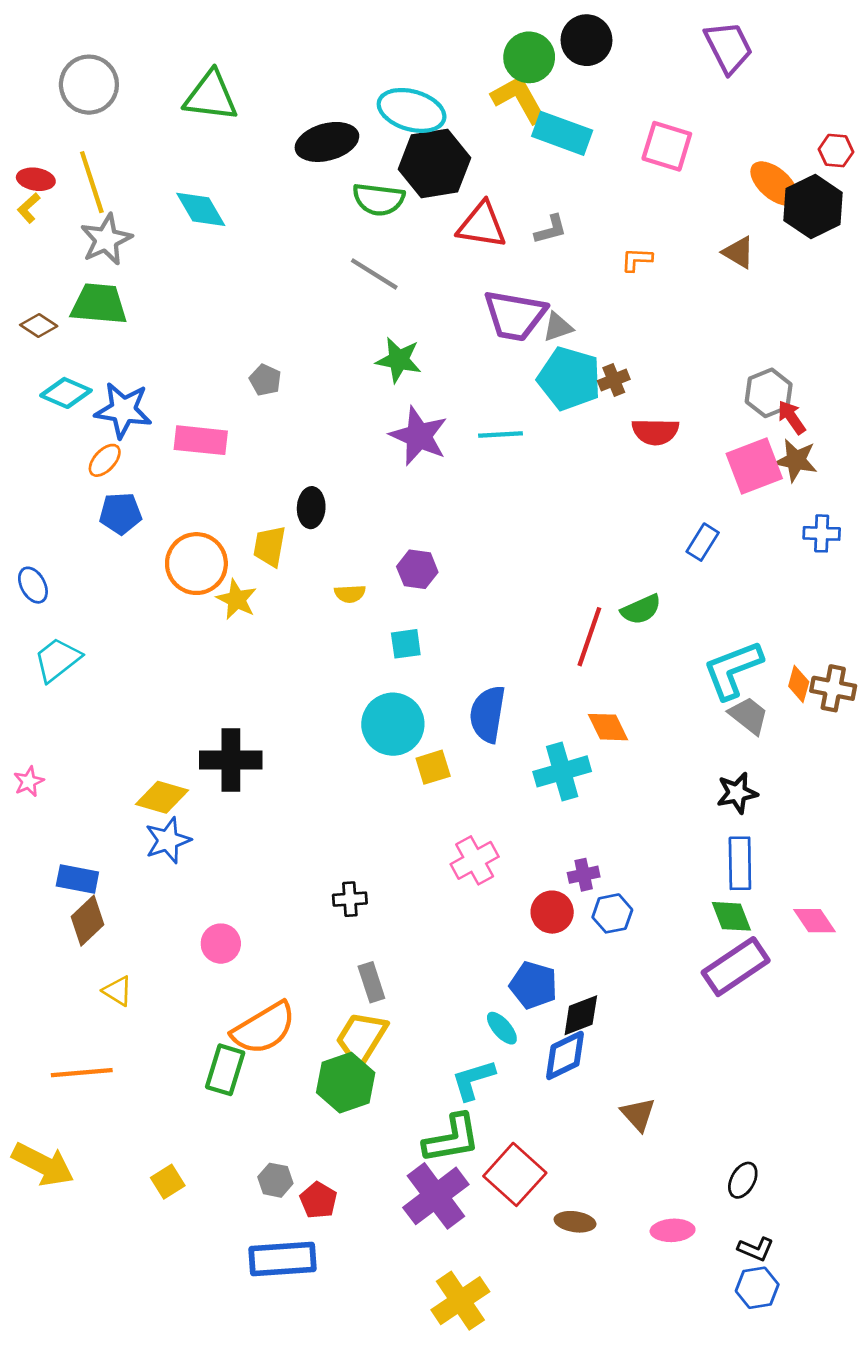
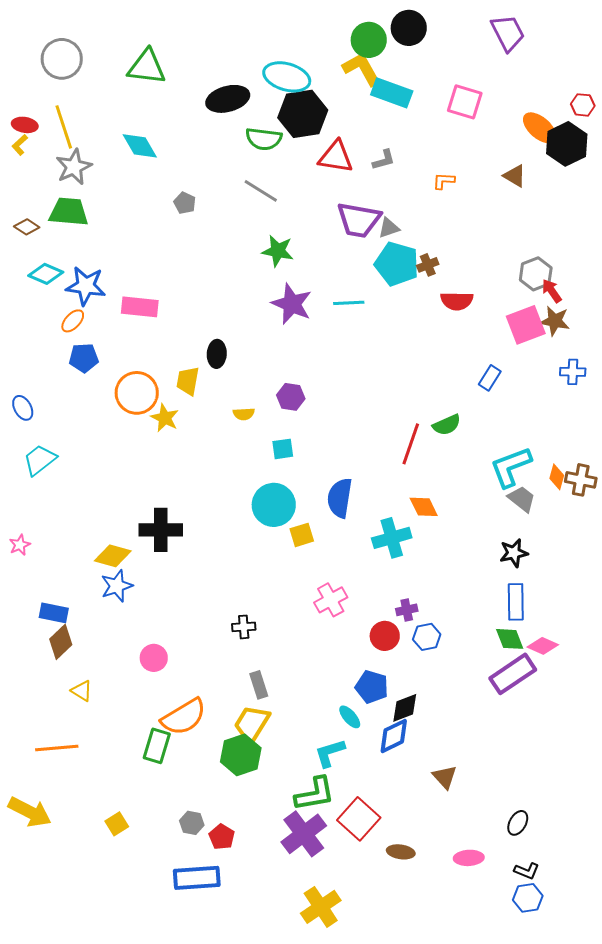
gray pentagon: (265, 380) -> (185, 203), moved
pink diamond: (815, 921) -> (543, 646), moved, turned -32

